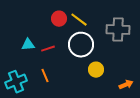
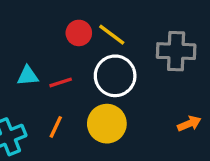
yellow circle: (96, 70) -> (107, 124), moved, size x1.5
orange line: (45, 76) -> (56, 127), turned 48
orange arrow: (126, 85) -> (189, 124), moved

